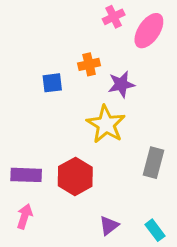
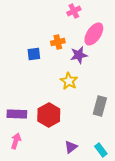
pink ellipse: (149, 31) -> (94, 34), moved
yellow star: (106, 124) -> (69, 81), size x0.7

